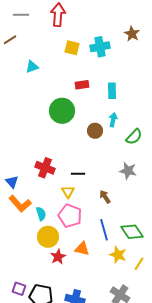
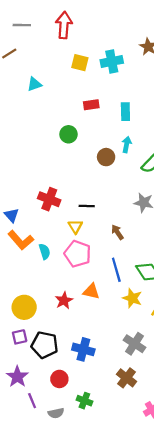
green circle: (62, 111) -> (68, 134), size x0.6
yellow circle: (48, 237) -> (24, 307), moved
purple square: (19, 289) -> (20, 337), turned -32

